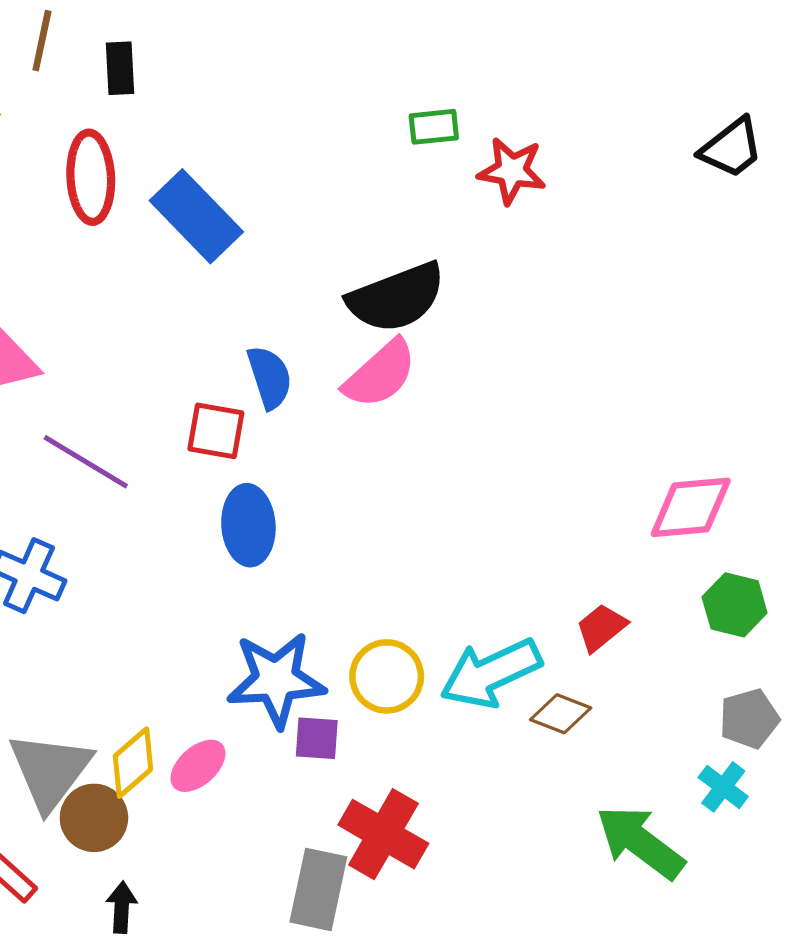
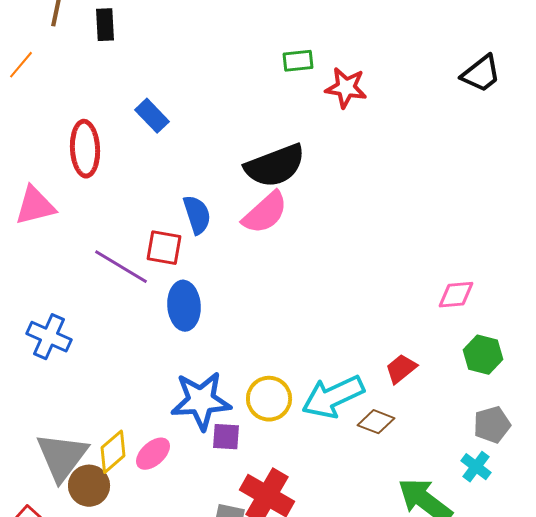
red ellipse: (91, 177) -> (85, 149), moved
blue rectangle: (196, 216) -> (152, 116), size x0.6
purple line: (86, 462) -> (121, 267), moved
pink diamond: (691, 507) -> (456, 295), size x0.7

